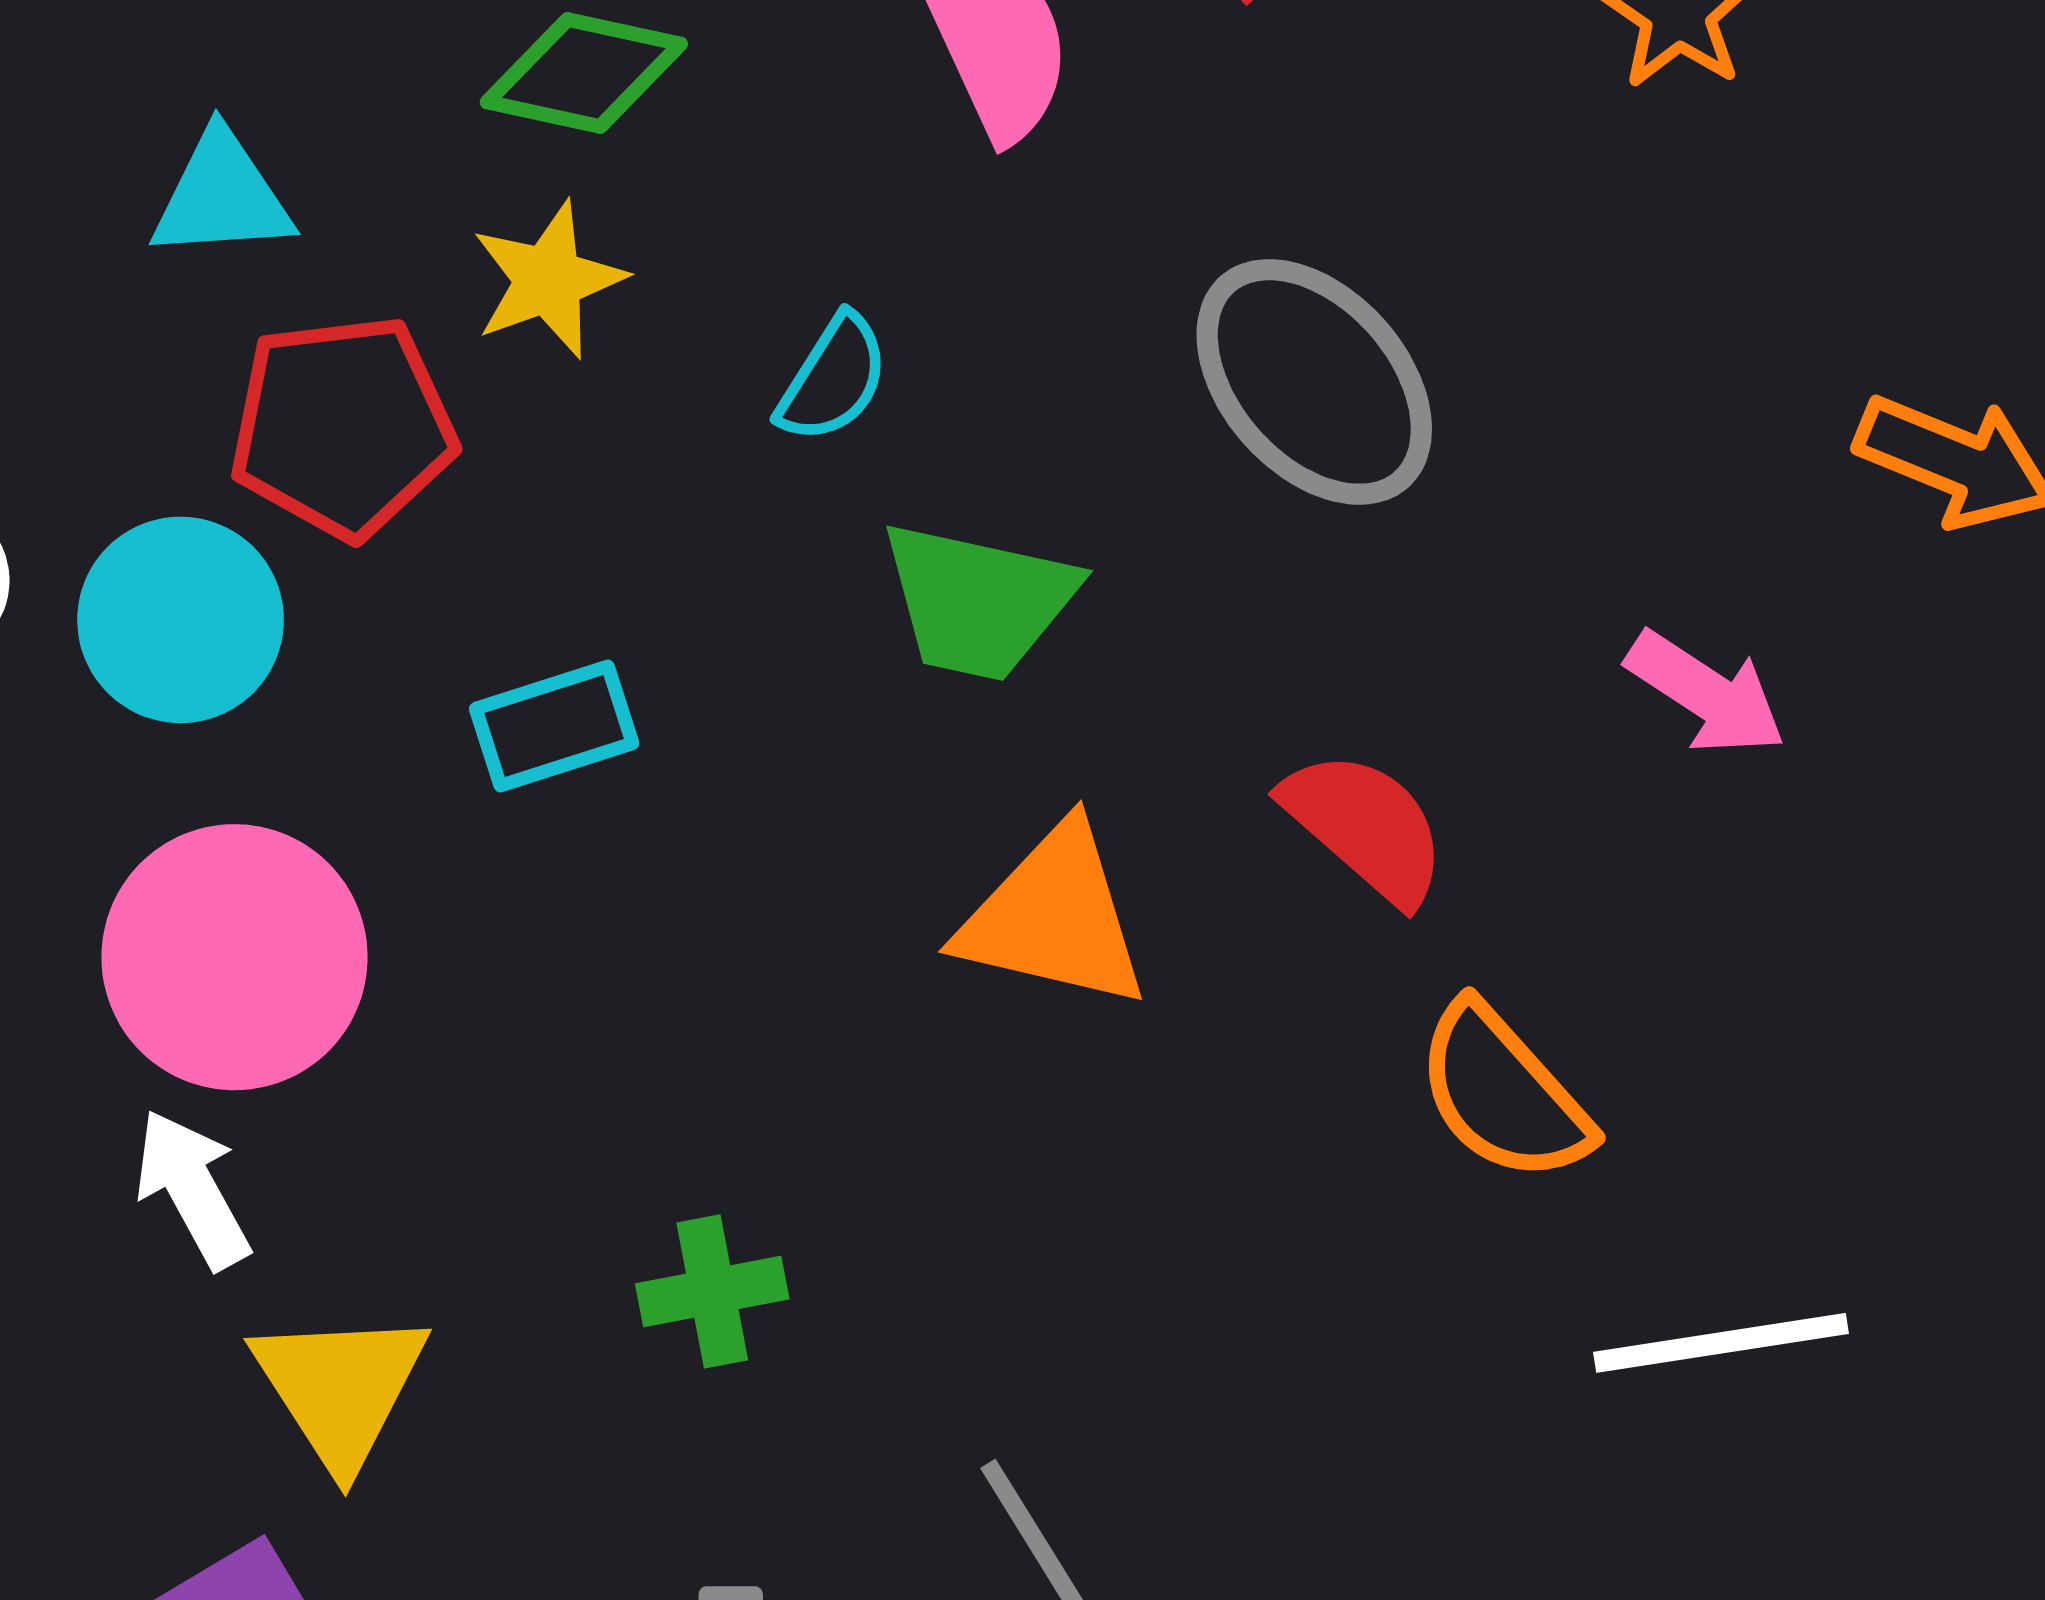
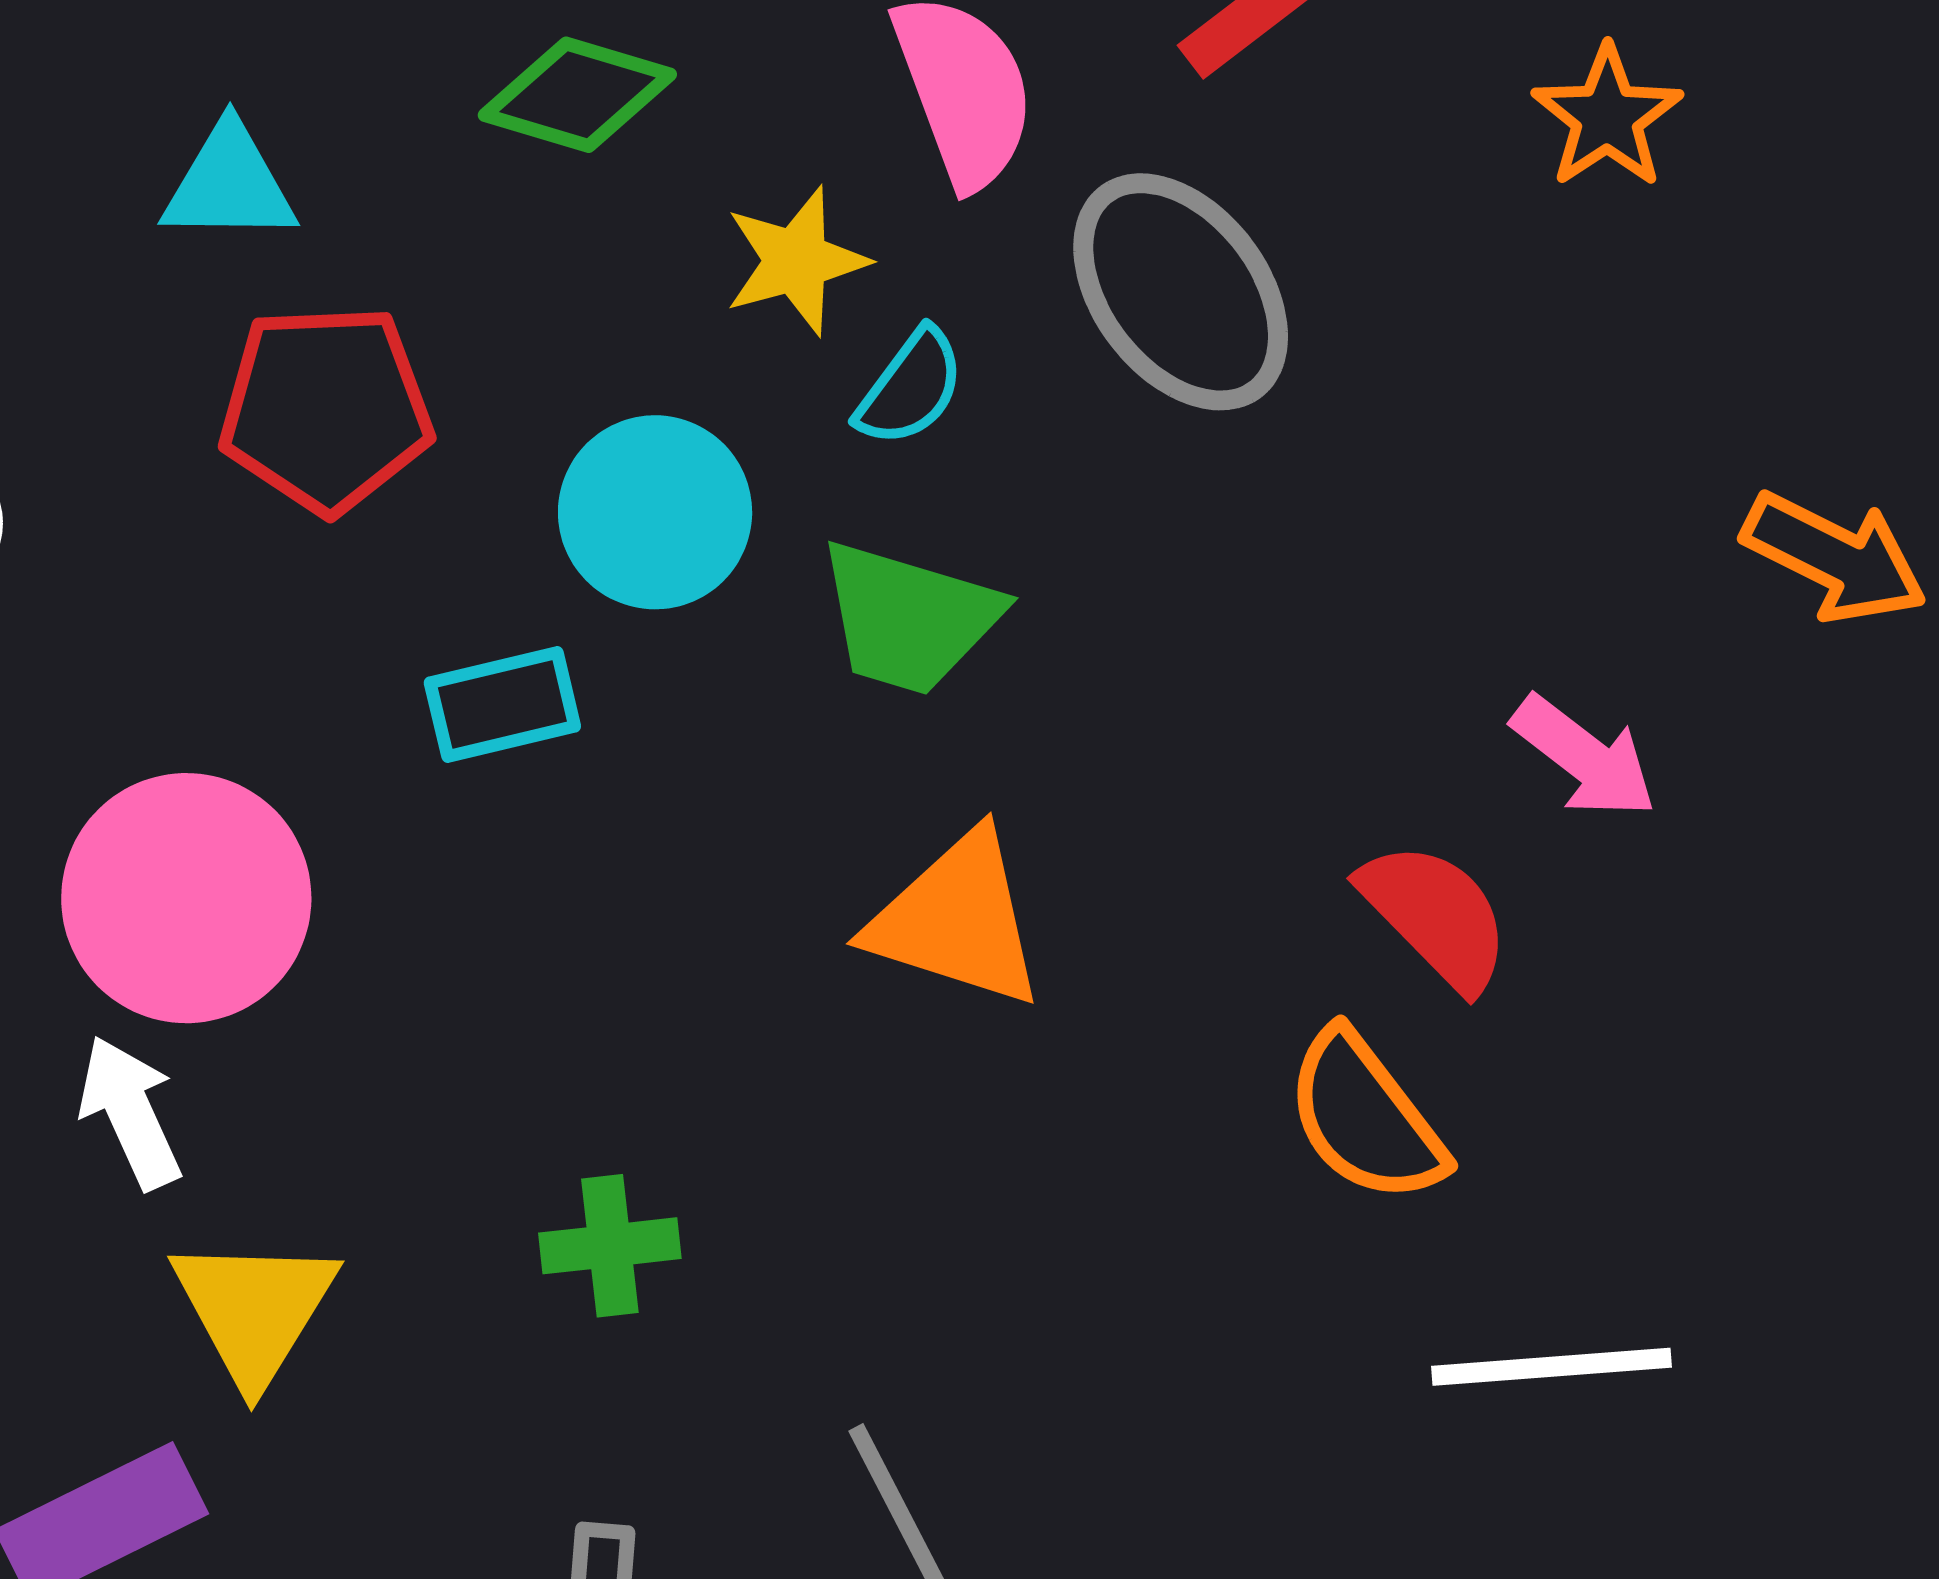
yellow star: (548, 280) -> (796, 261), moved
cyan semicircle: (833, 379) -> (910, 388), moved
gray ellipse: (1314, 382) -> (1181, 292), moved
cyan circle: (181, 620) -> (655, 512), moved
red semicircle: (1365, 827) -> (1435, 916), moved

